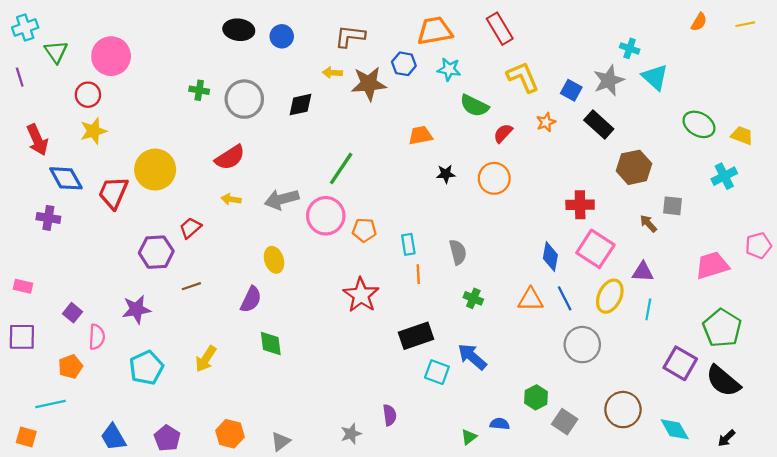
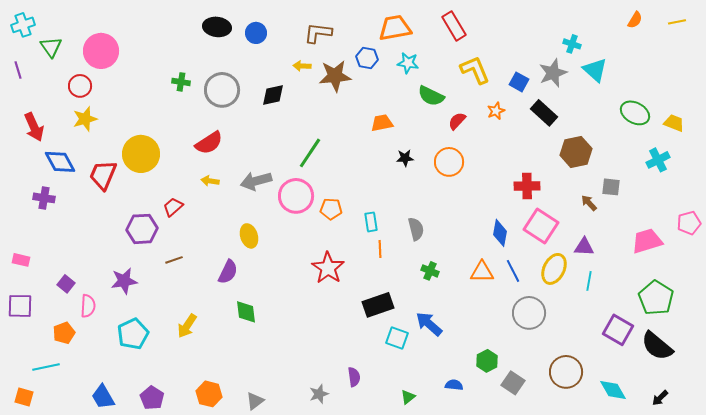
green triangle: (469, 437) -> (408, 397), moved

